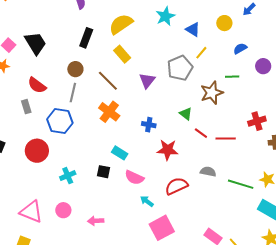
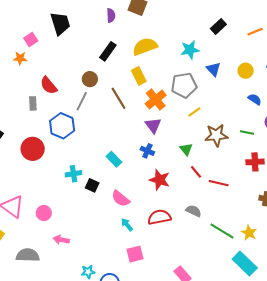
black trapezoid: (35, 43) -> (60, 23), moved
blue semicircle: (240, 49) -> (255, 99), turned 48
yellow line: (201, 53) -> (194, 112), moved
gray pentagon: (180, 68) -> (184, 85), moved
green line: (232, 77) -> (247, 133), moved
purple triangle: (147, 81) -> (153, 125), moved, turned -30
orange cross: (109, 112) -> (156, 99), moved
red cross: (257, 121) -> (255, 162), moved
cyan rectangle: (120, 153) -> (114, 159), moved
cyan cross: (68, 176) -> (74, 174), moved
pink arrow: (96, 221) -> (61, 240), moved
pink square: (162, 228) -> (135, 254), size x0.7

